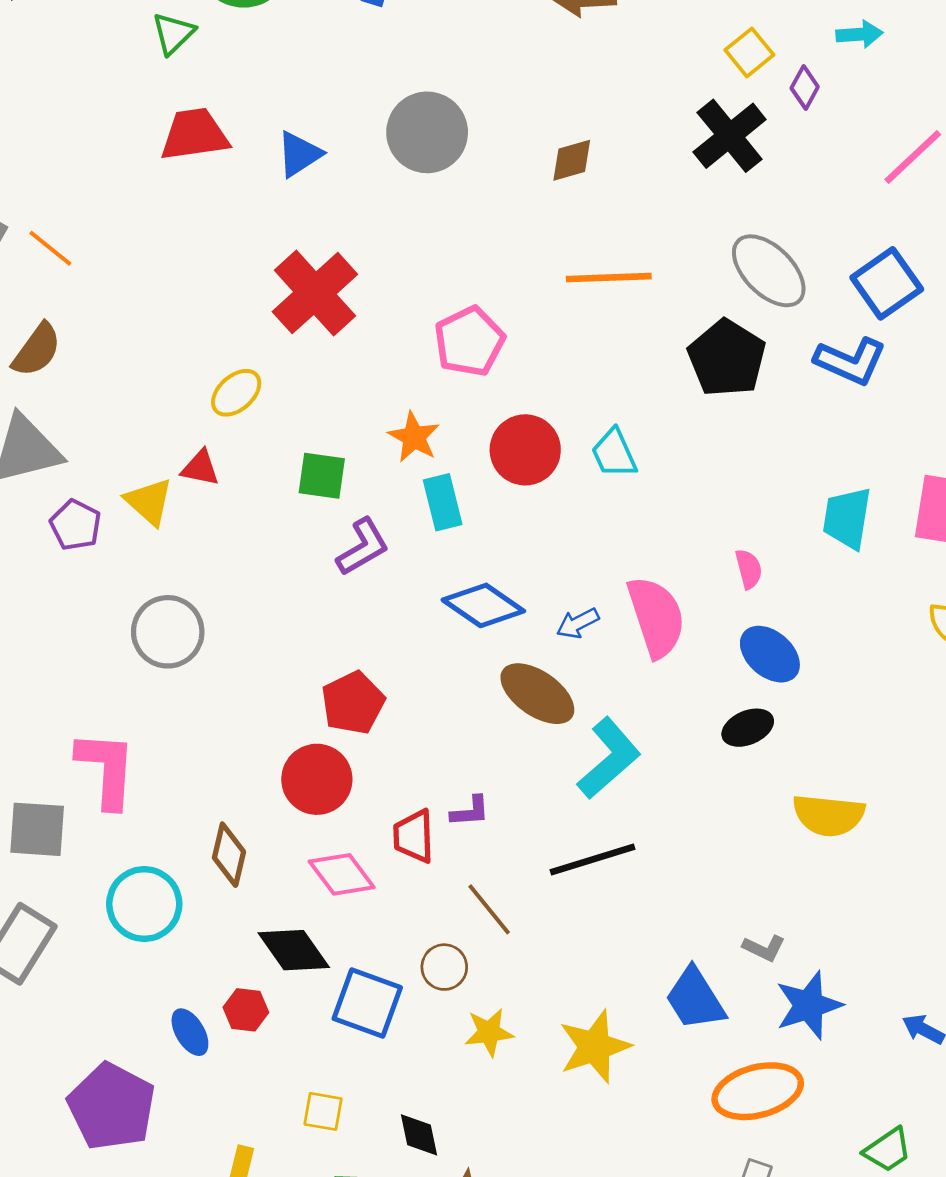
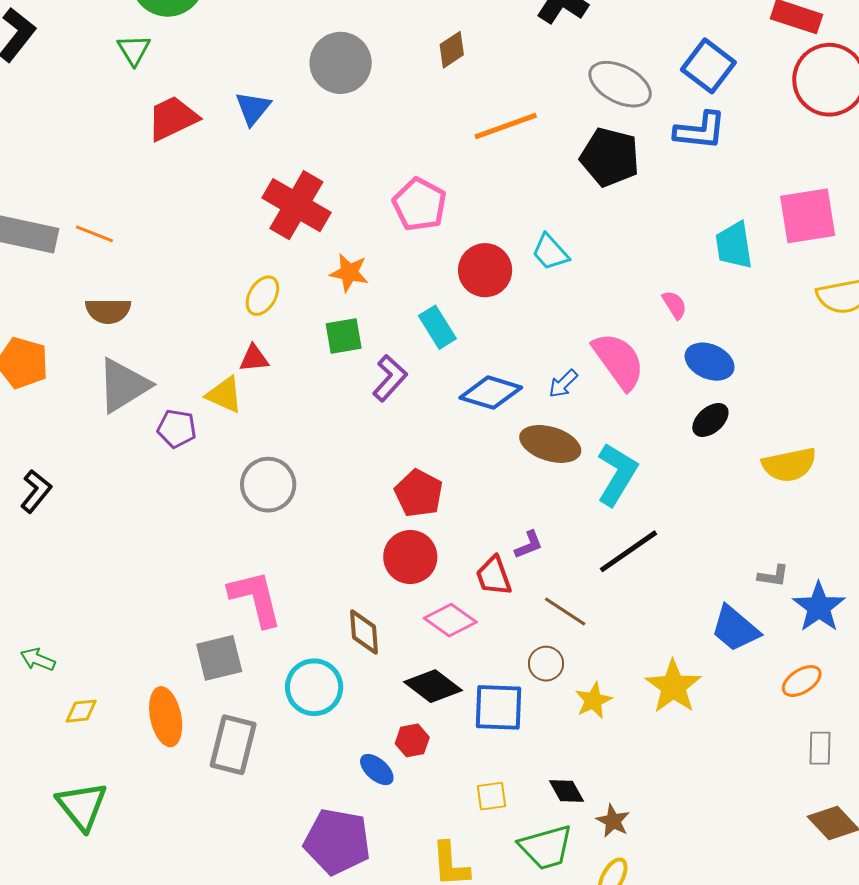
brown semicircle: (37, 350) -> (108, 311), turned 72
orange star: (414, 437) -> (349, 273), moved
orange ellipse: (758, 1091) -> (802, 681), size x0.6

